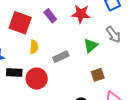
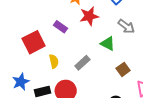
red square: (20, 23) -> (34, 42), turned -30
green triangle: (91, 46) -> (108, 44), turned -35

